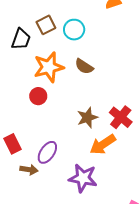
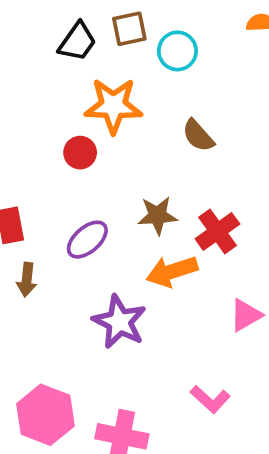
brown semicircle: (84, 66) -> (198, 136), moved
purple ellipse: (47, 152) -> (87, 240), moved
brown arrow: (29, 170) -> (27, 280), turned 72

